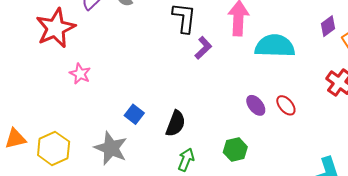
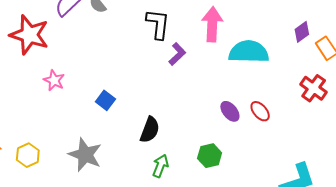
red star: (55, 28) -> (29, 35), turned -30
blue square: (134, 114) -> (105, 100), moved
yellow hexagon: (54, 148) -> (28, 155), size x0.7

